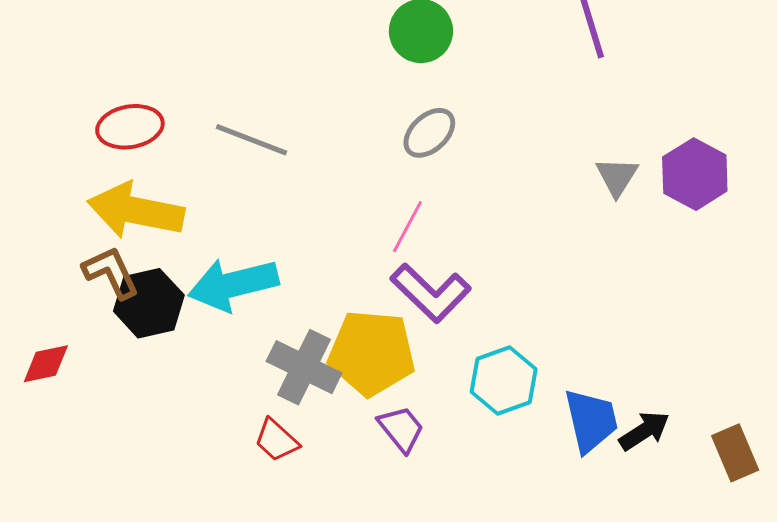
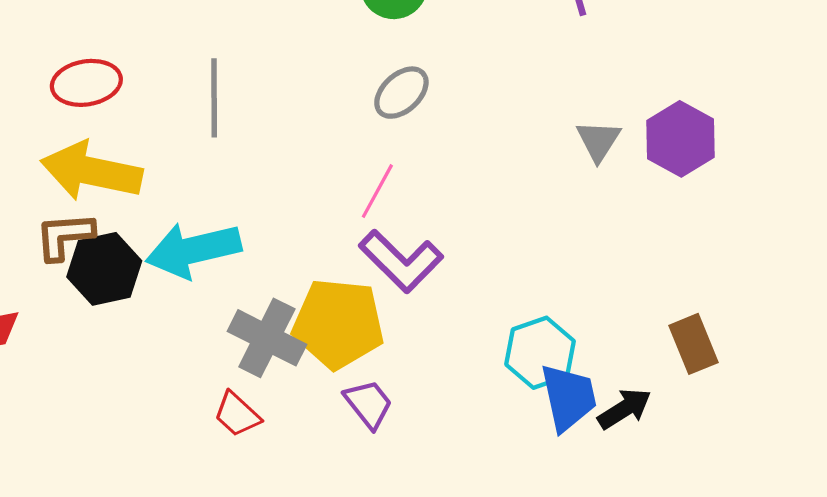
gray line: (251, 140) -> (214, 98), turned 68
brown L-shape: (111, 272) -> (65, 236), turned -70
cyan hexagon: (504, 381) -> (540, 353), moved
brown rectangle: (735, 453) -> (694, 344), moved

